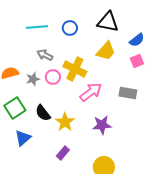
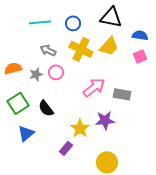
blue semicircle: (137, 40) -> (140, 35), turned -133
yellow cross: (75, 69) -> (81, 49), moved
gray rectangle: (128, 93) -> (122, 94), moved
yellow star: (65, 122) -> (80, 128), moved

